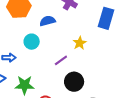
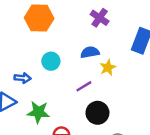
blue semicircle: (48, 21) -> (90, 52), moved

